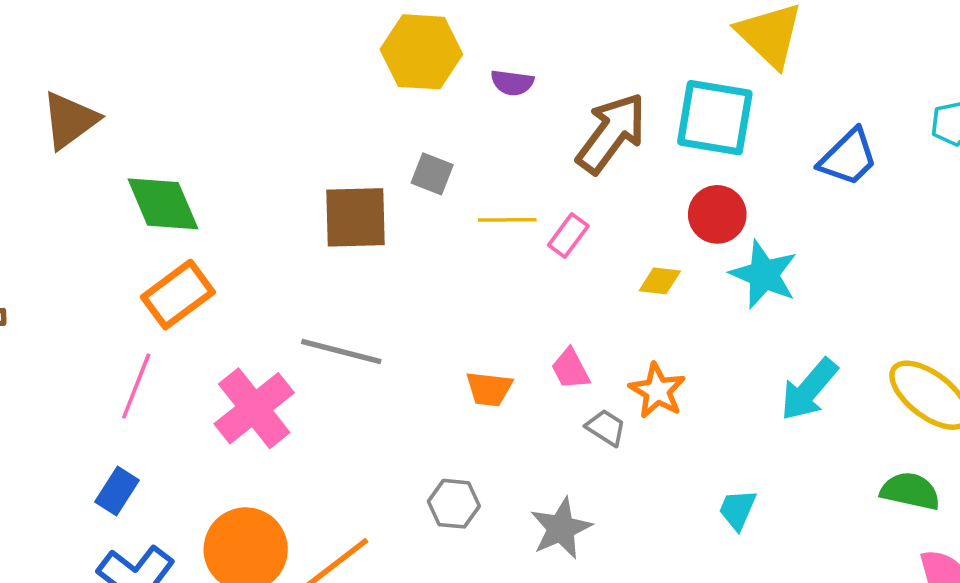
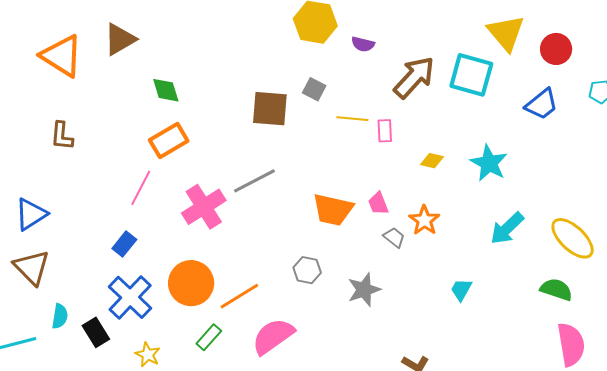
green diamond: (163, 204) -> (166, 90), size x0.7
red circle: (717, 214) -> (556, 49), moved
pink rectangle: (568, 236) -> (385, 131), turned -45
gray line: (341, 351) -> (254, 181), turned -48
orange trapezoid: (489, 389) -> (333, 210), size x1.6

